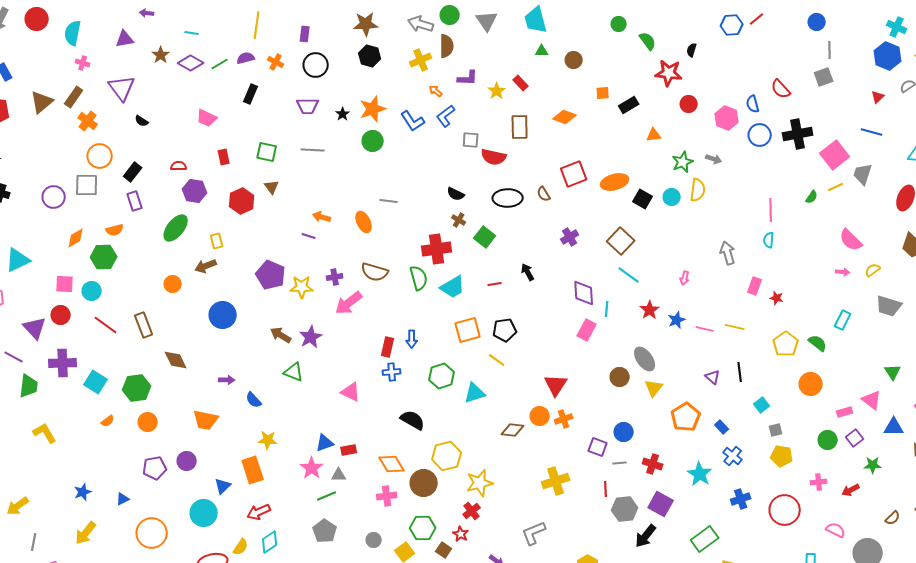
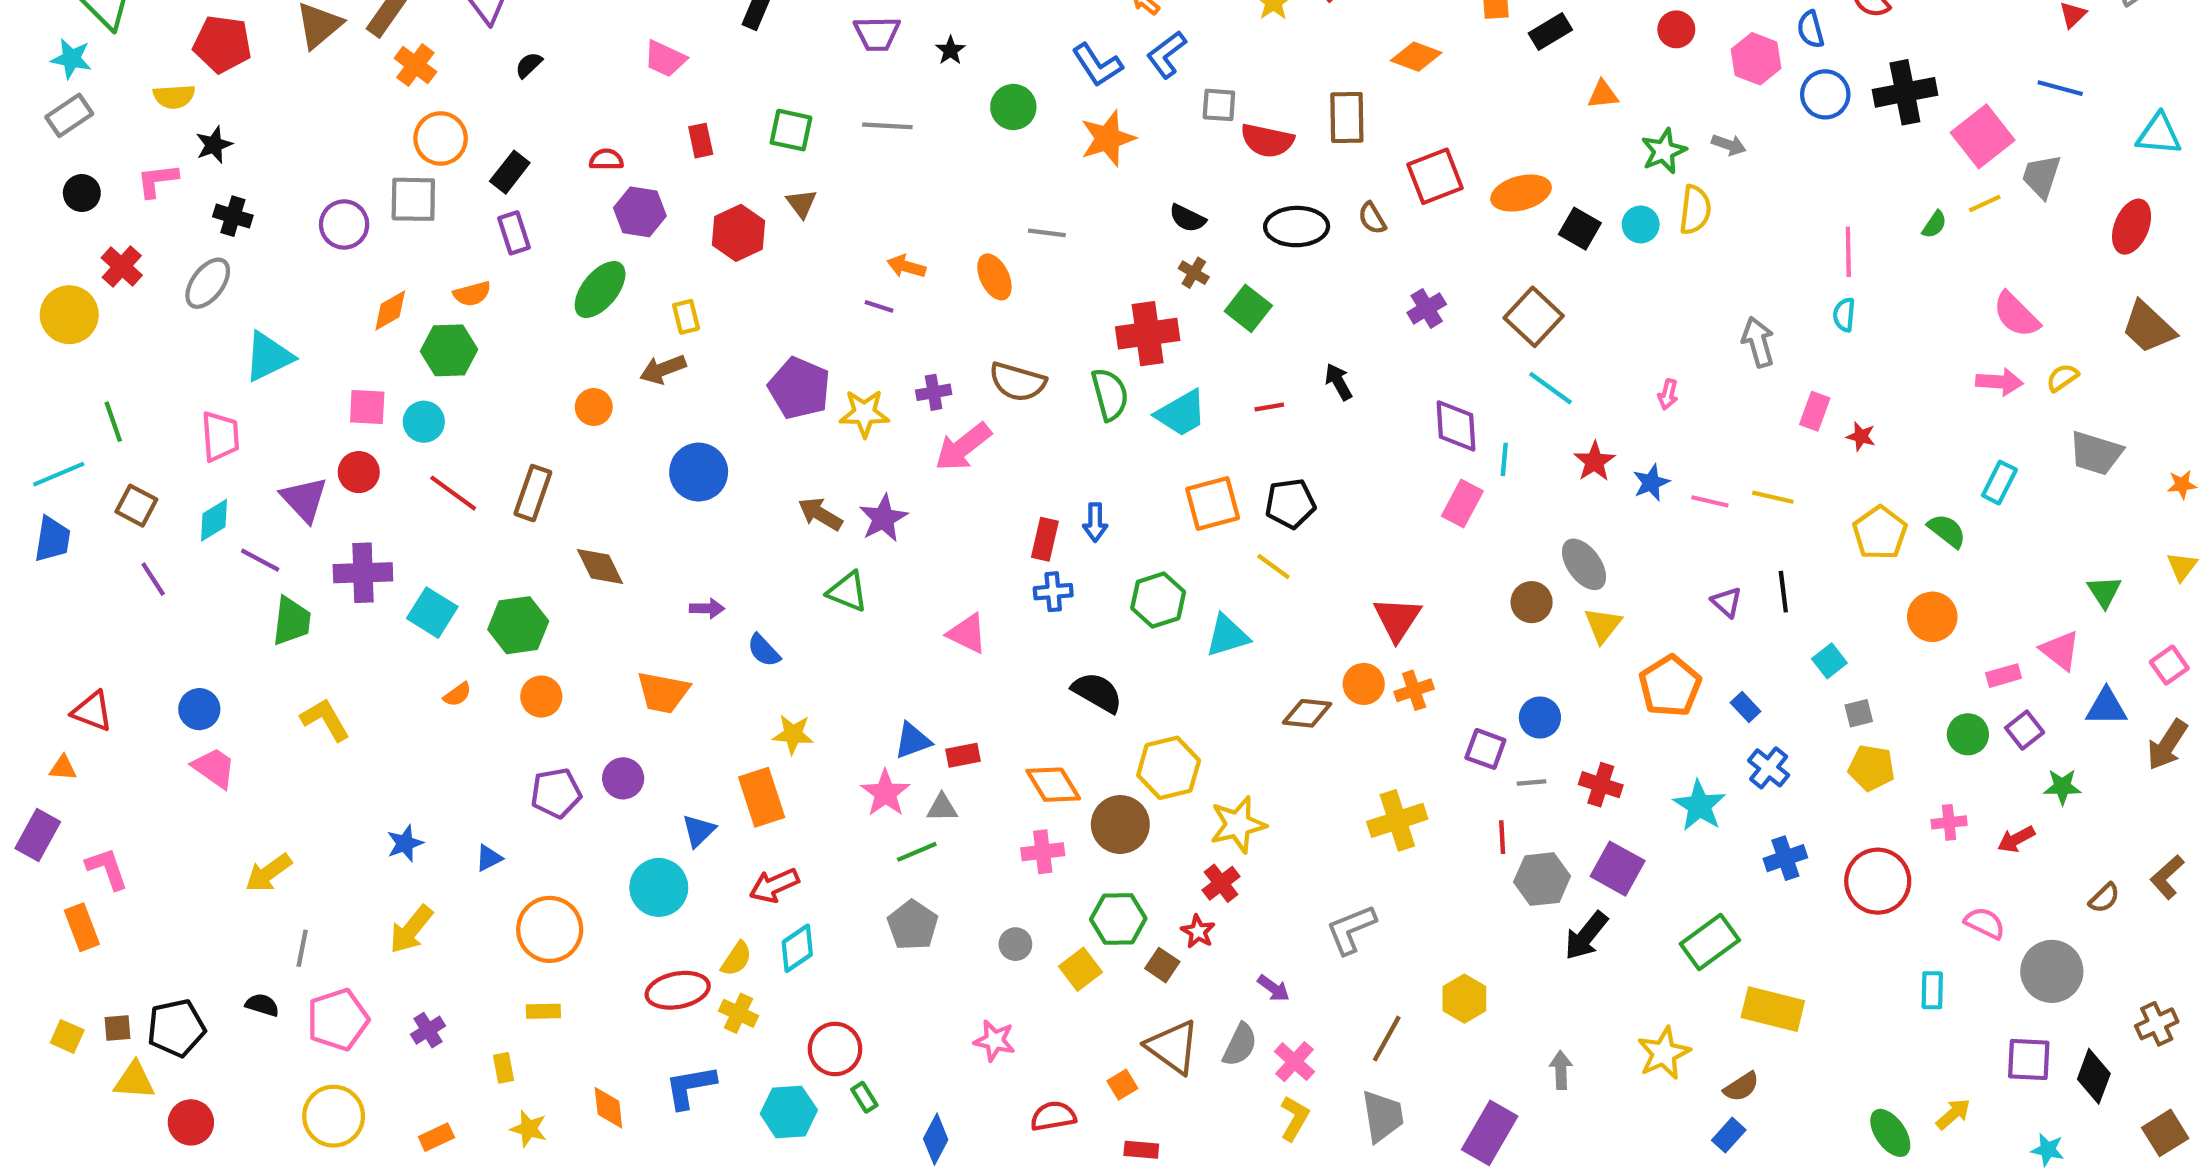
orange star: (373, 109) -> (1108, 138), moved
black semicircle: (142, 121) -> (529, 65), turned 104
brown rectangle: (520, 127) -> (1347, 117), moved
pink arrow: (843, 272) -> (1999, 382), size x1.5
brown rectangle: (144, 325) -> (533, 493), turned 40

